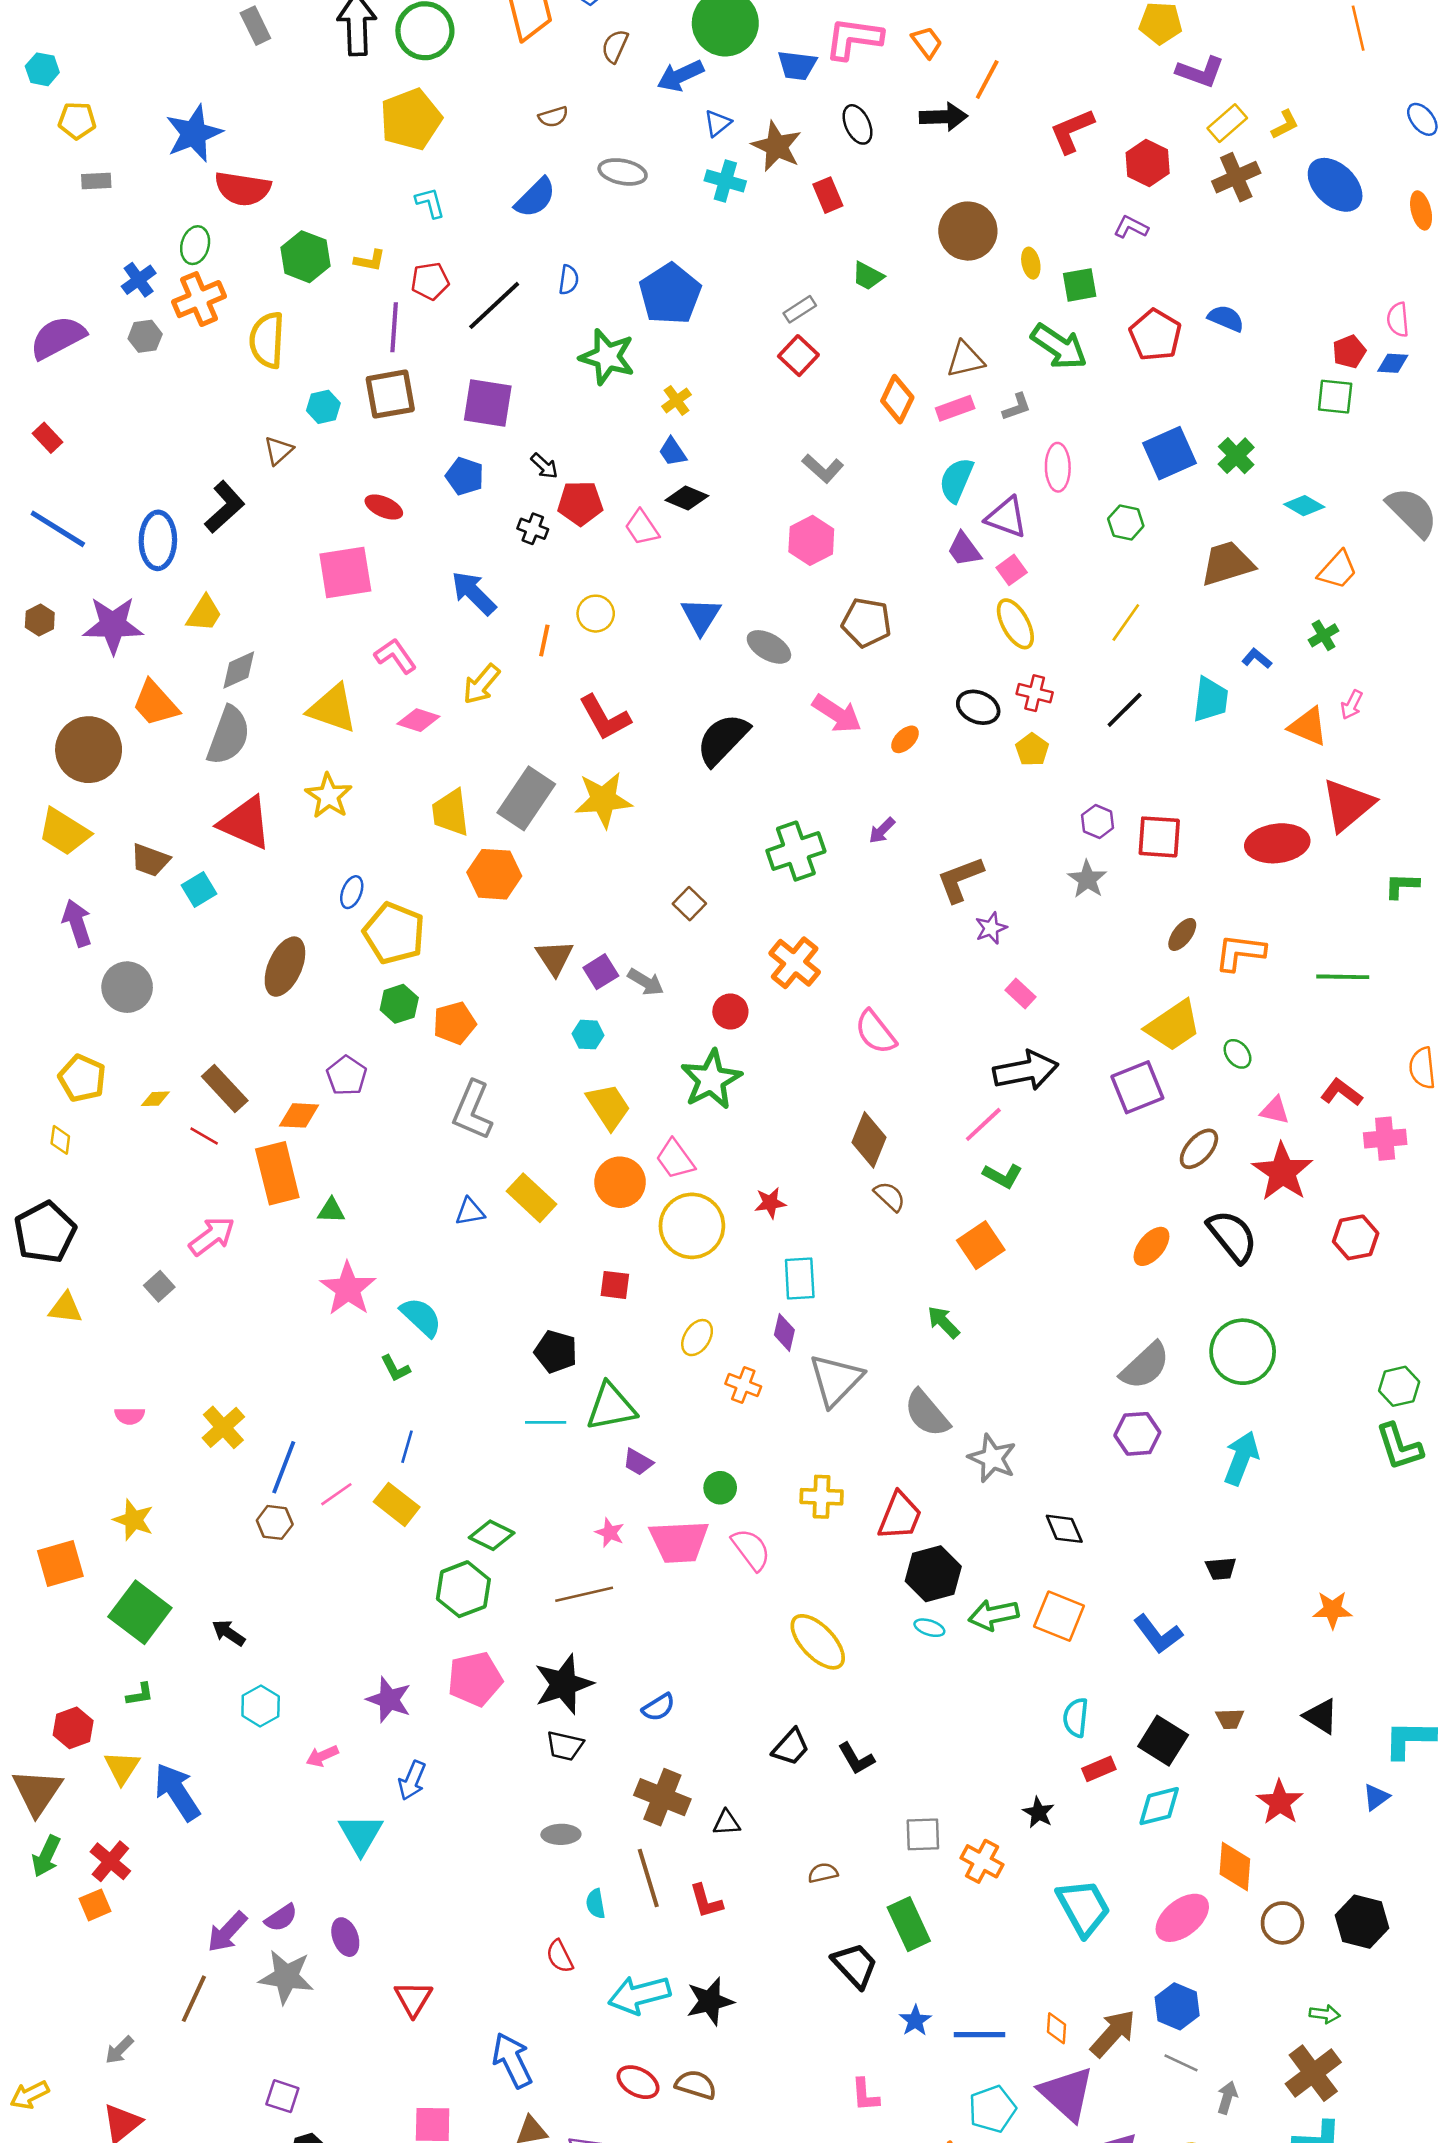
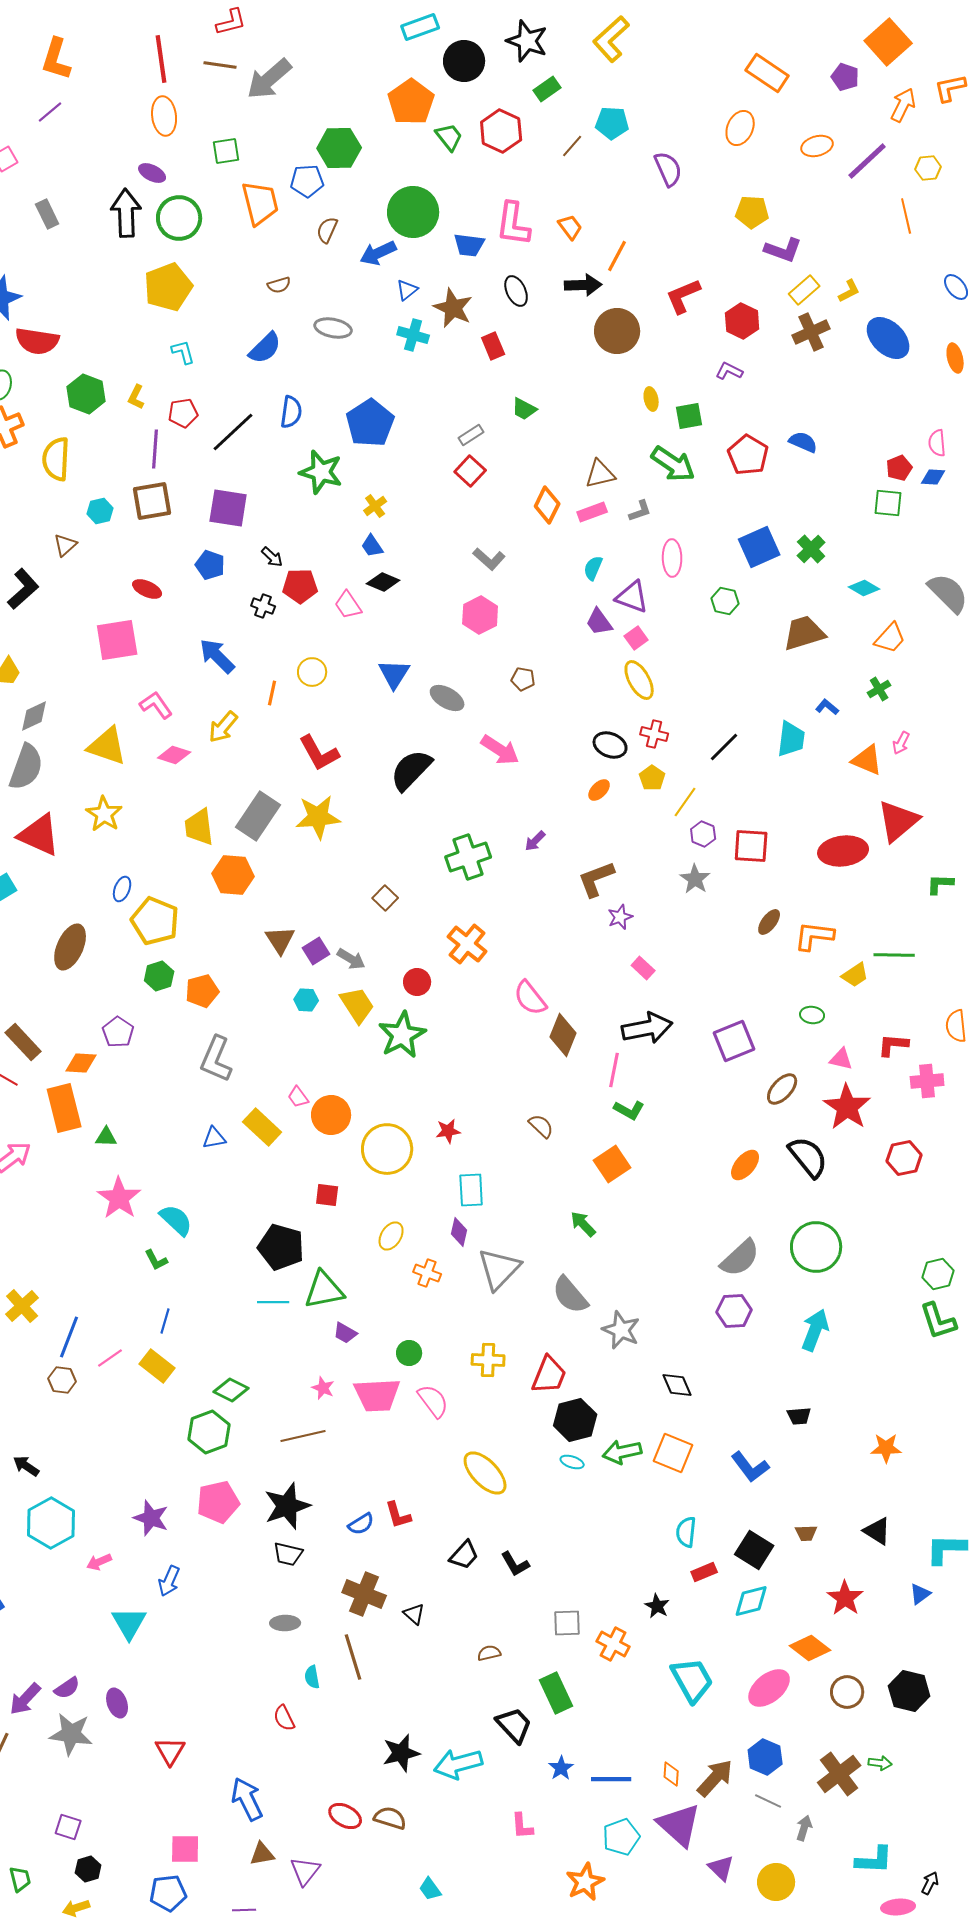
pink L-shape: (854, 38) -> (513, 224), turned -90
brown circle: (968, 231) -> (617, 331), moved
yellow L-shape: (370, 261) -> (136, 397), turned 105
blue semicircle: (569, 280) -> (291, 412), size x1.4
cyan semicircle: (956, 480) -> (593, 568), size x0.7
brown pentagon: (866, 623) -> (523, 679), size x0.6
yellow line: (1126, 623) -> (685, 802), moved
orange ellipse: (905, 739) -> (599, 790), moved
yellow trapezoid: (1173, 1026) -> (855, 975), moved, size x0.6
green ellipse: (1237, 1054) -> (812, 1015), turned -45
red L-shape: (1341, 1092) -> (893, 1045), turned -32
yellow trapezoid: (608, 1106) -> (357, 1005), moved
pink line: (983, 1124) -> (614, 1070), turned -36
brown diamond: (869, 1140) -> (563, 1035), moved
pink trapezoid: (675, 1159) -> (298, 1097), moved, size x0.7
black pentagon: (556, 1352) -> (281, 1247), size x1.4
cyan hexagon: (261, 1706) -> (51, 1523), size x1.6
black triangle: (727, 1823) -> (414, 1614), turned 45
orange diamond: (1235, 1866) -> (810, 1648), turned -57
red L-shape: (706, 1901) -> (398, 1515), moved
cyan arrow: (639, 1995) -> (458, 1764), moved
brown cross: (1313, 2073) -> (839, 1774), moved

